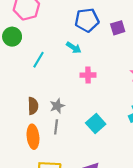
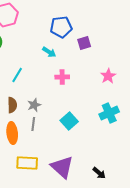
purple square: (118, 28) -> (84, 43), moved
cyan line: (38, 60) -> (17, 75), moved

